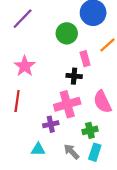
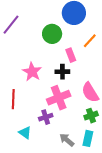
pink star: (25, 66) -> (32, 72), moved
green cross: (90, 130) -> (91, 116), moved
cyan triangle: (38, 149) -> (25, 133), moved, turned 40

